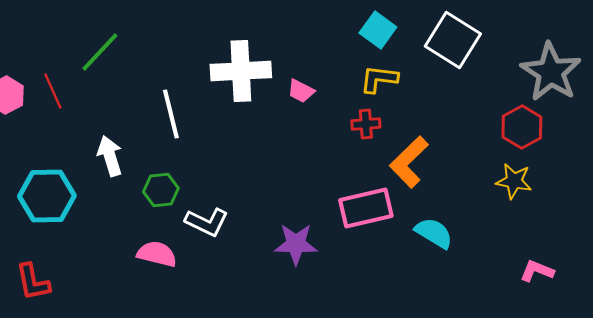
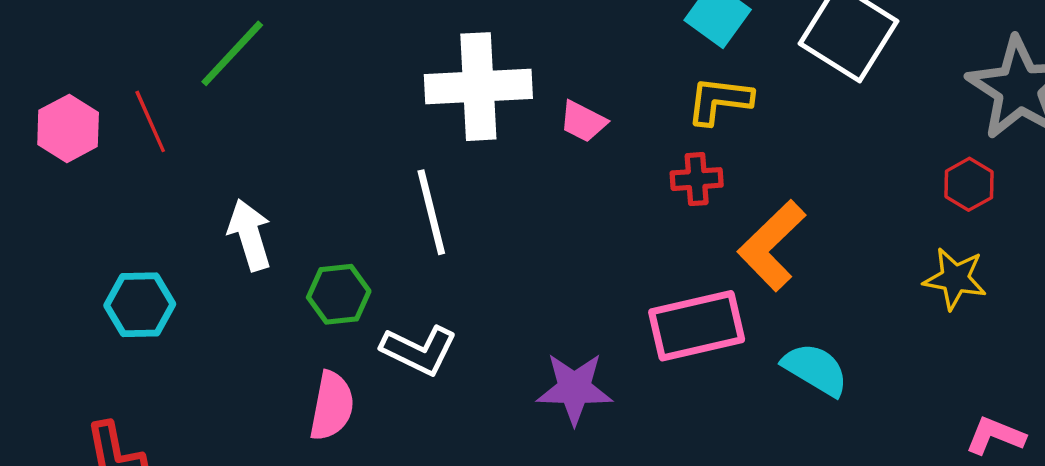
white line: (171, 114) -> (431, 212), moved
red hexagon: (522, 127) -> (969, 184), size x0.7
cyan hexagon: (47, 196) -> (140, 305), size x0.7
pink semicircle: (157, 254) -> (332, 406), turned 87

